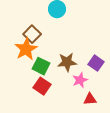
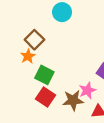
orange star: (26, 49) -> (28, 56), size x0.6
brown star: (67, 62) -> (73, 100), moved

